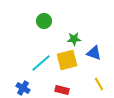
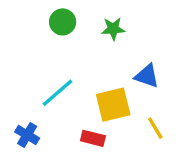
green star: (74, 39) -> (113, 29), moved
yellow square: (67, 60) -> (113, 105), moved

